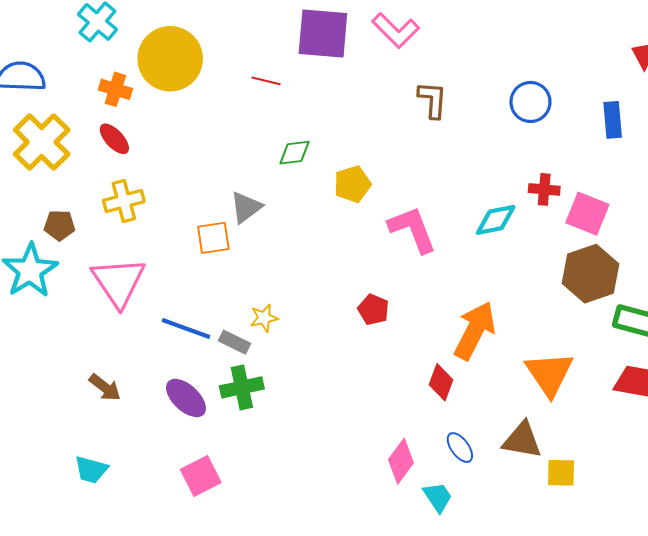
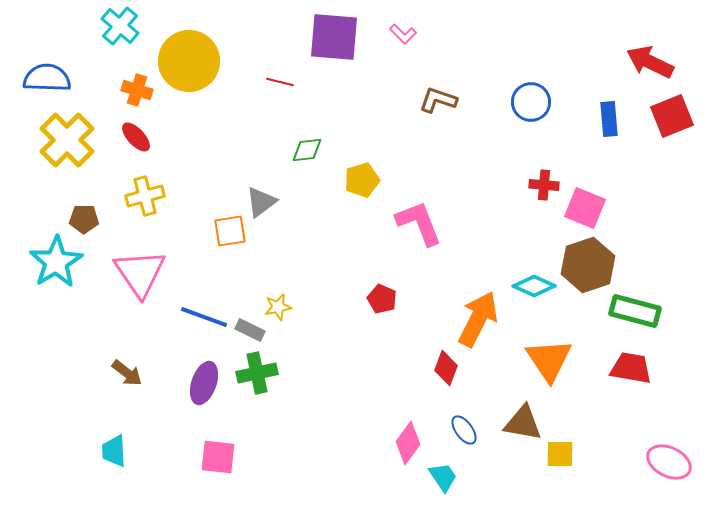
pink L-shape: (396, 30) -> (403, 34), size x0.6
brown L-shape: (432, 100) -> (438, 100), turned -75
cyan diamond: (496, 220) -> (534, 286), moved, turned 36
purple ellipse: (186, 398) -> (204, 383), turned 66
cyan trapezoid: (91, 470) -> (114, 451), turned 72
pink square: (201, 476) -> (218, 457), turned 33

